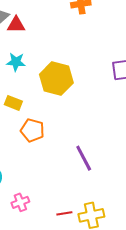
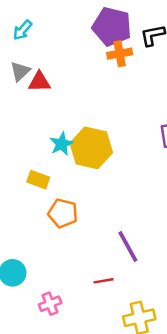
cyan star: (16, 62) -> (61, 144), moved, turned -30
red line: (64, 213) -> (104, 281), moved

